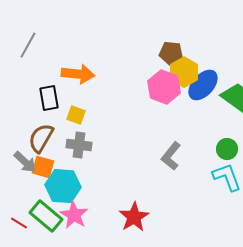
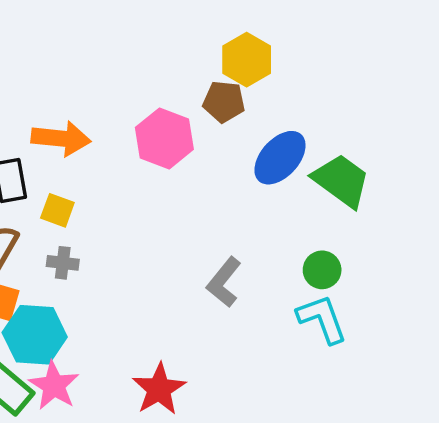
yellow hexagon: (184, 72) -> (247, 60), moved
pink hexagon: (164, 87) -> (164, 138), moved
gray cross: (79, 145) -> (63, 263), size x0.7

